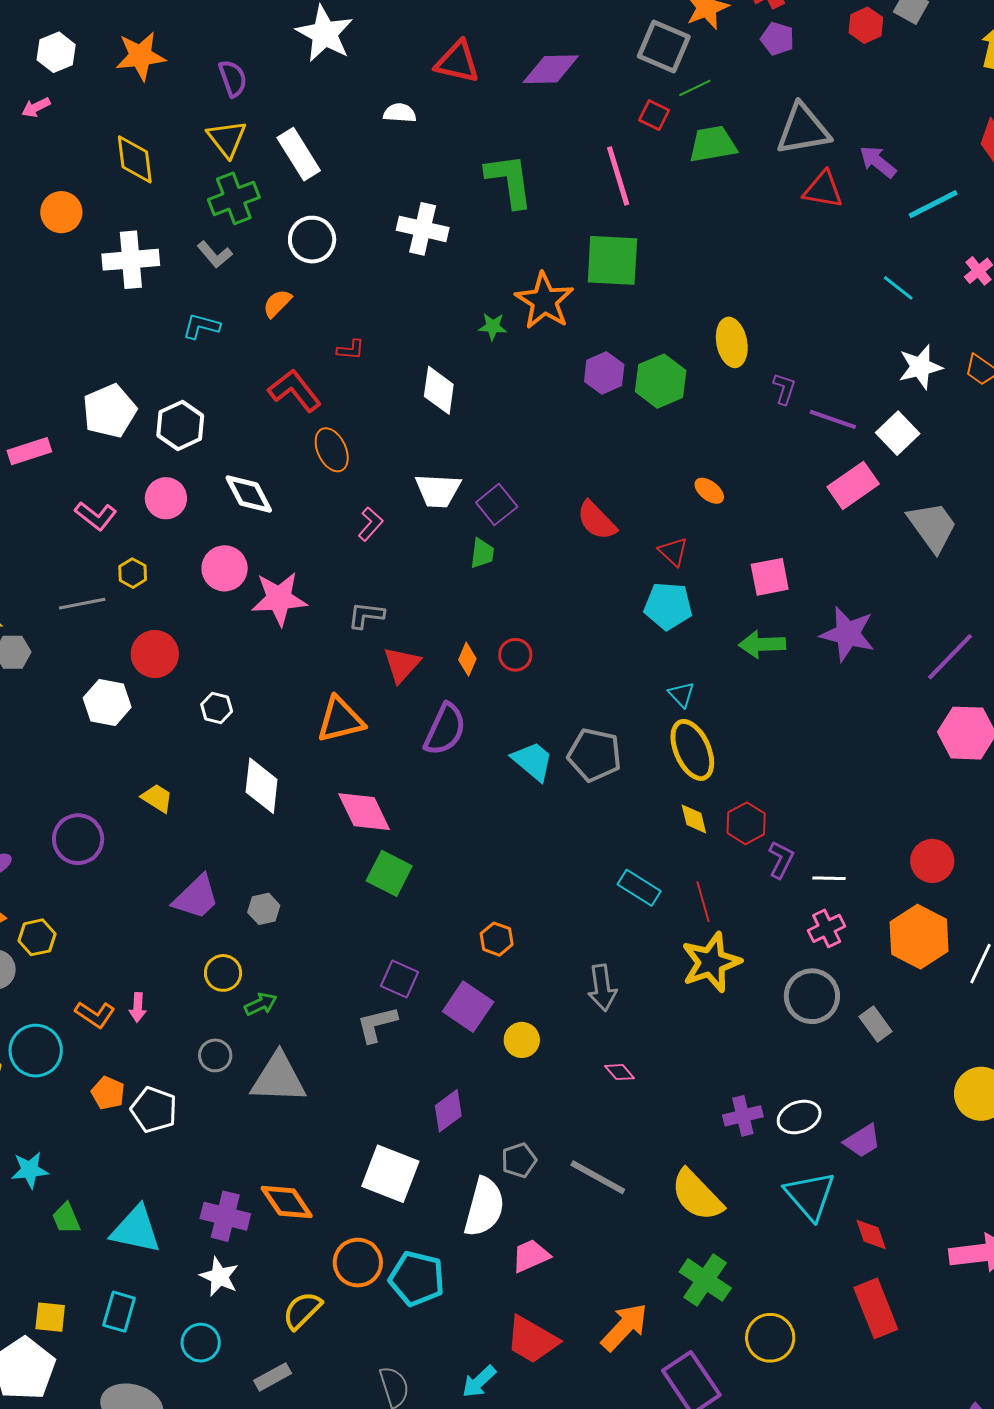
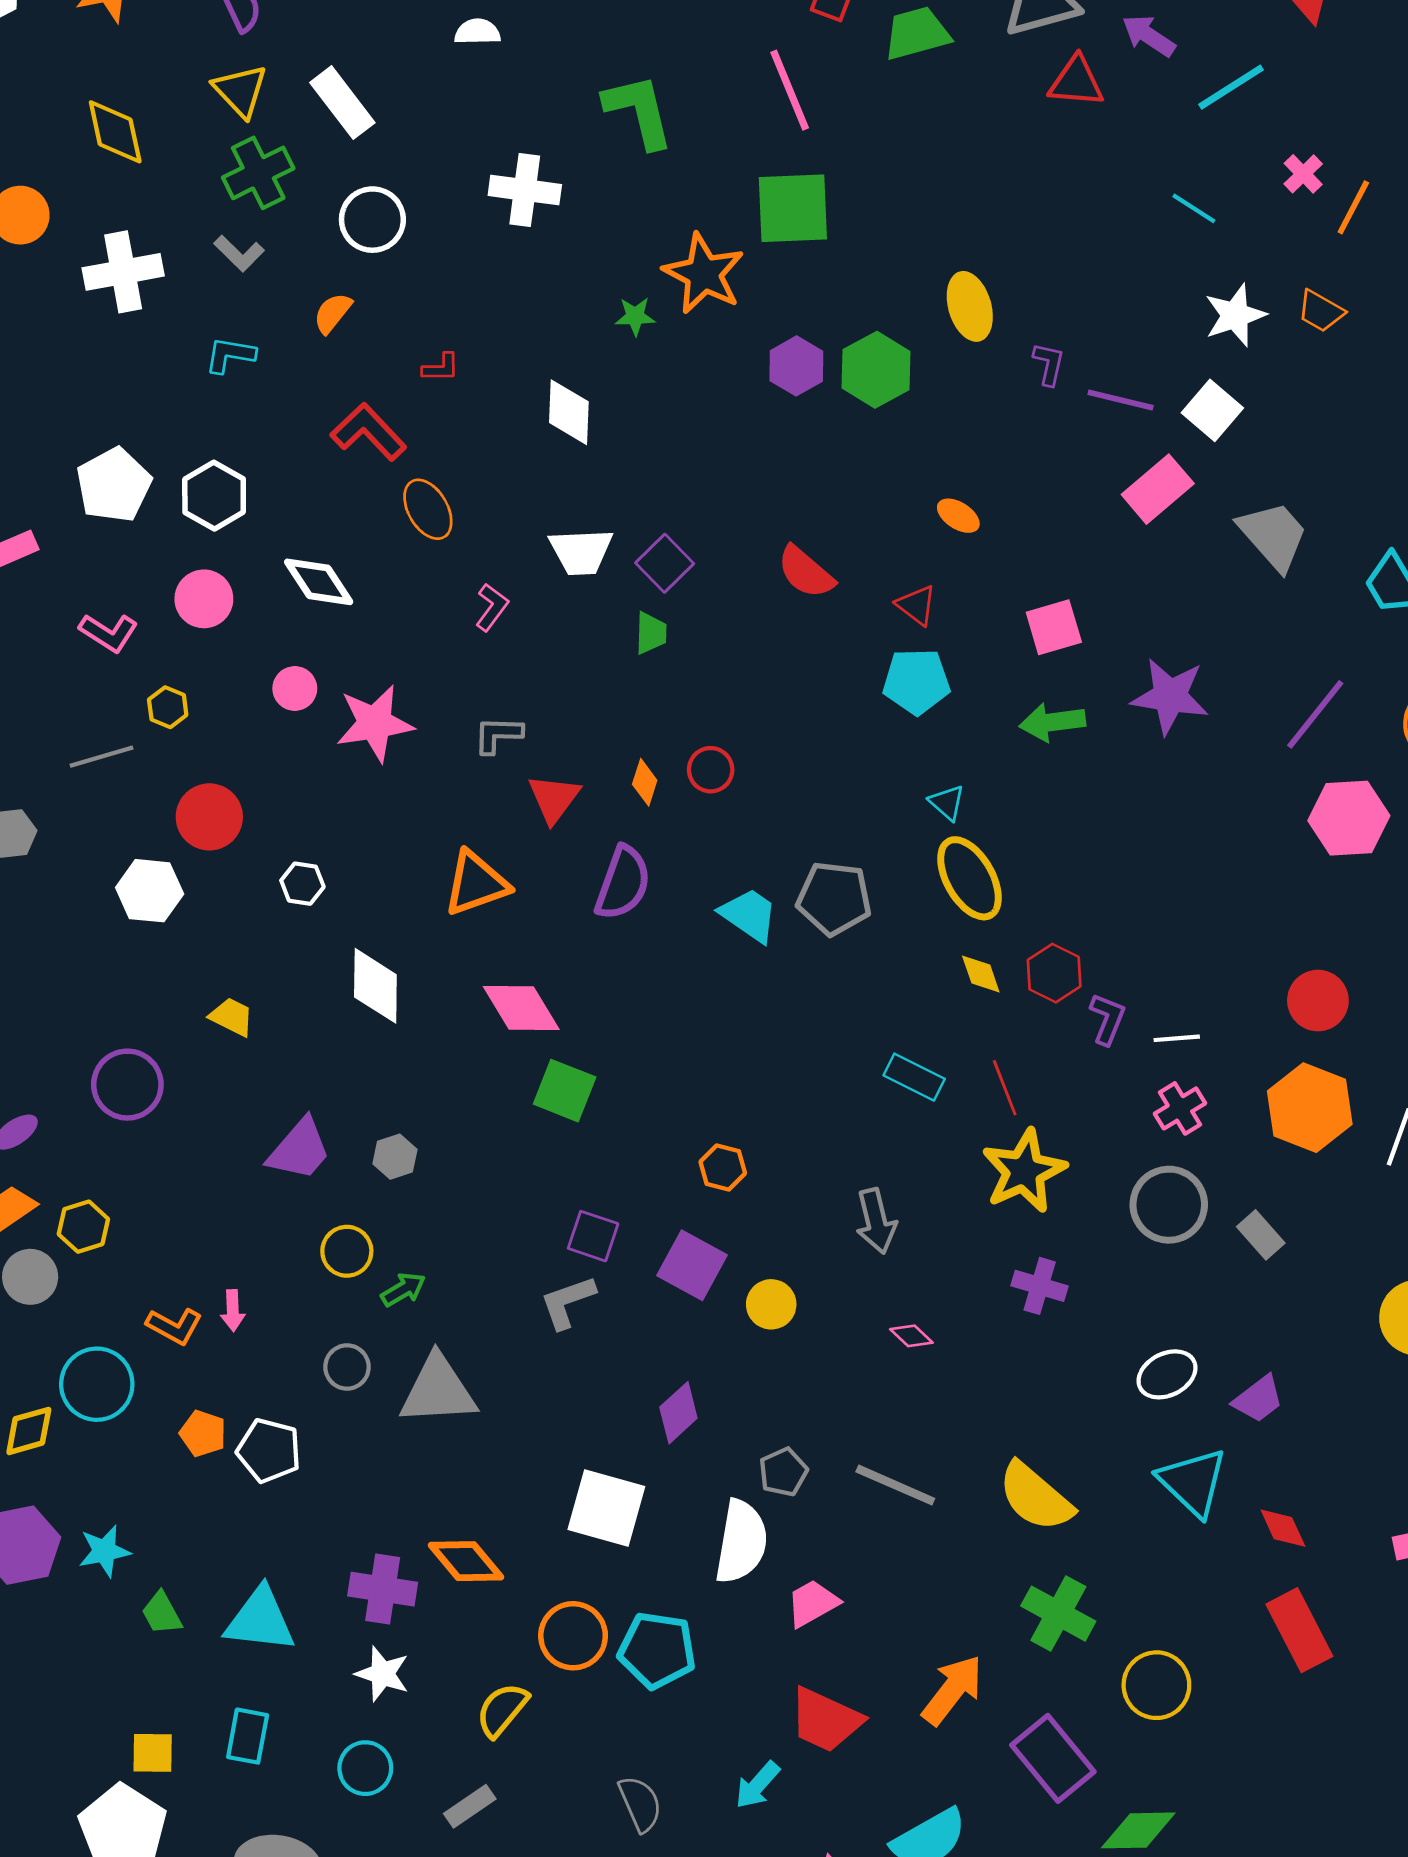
pink circle: (225, 568) -> (295, 688), size x0.7
purple cross: (743, 1116) -> (1040, 1286), moved, turned 36

